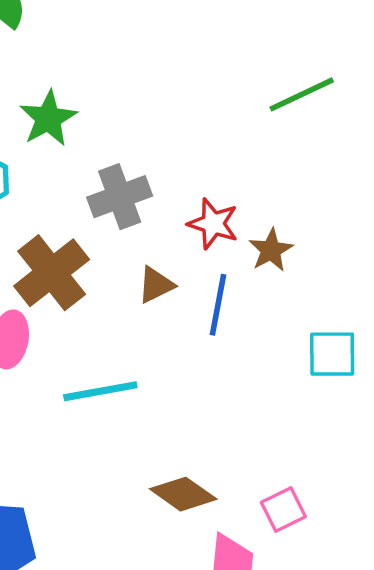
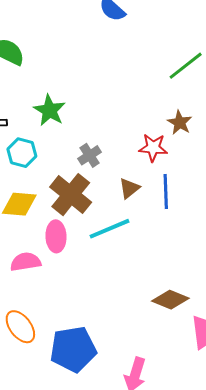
gray cross: (120, 197) -> (90, 155), moved, size x0.7
brown star: (271, 250) -> (180, 123), moved
cyan line: (100, 391) -> (109, 229), moved

